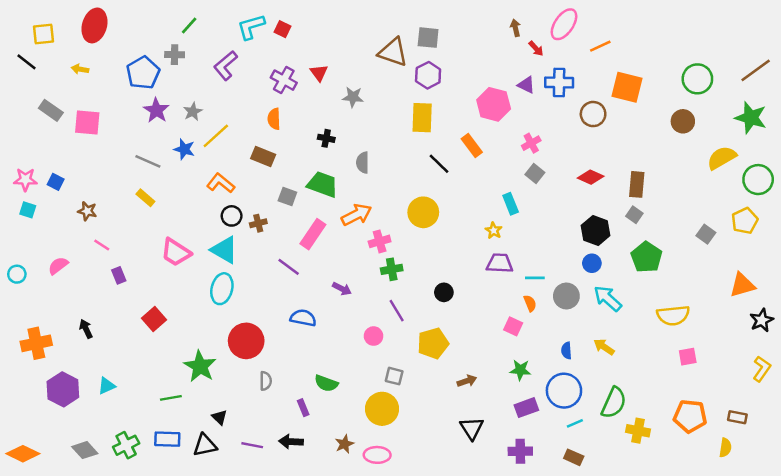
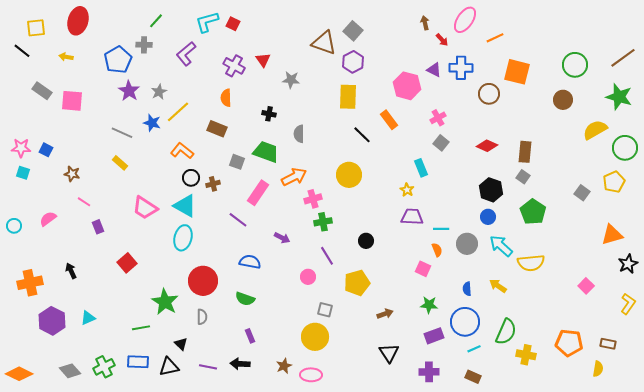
gray square: (428, 38) -> (353, 31), turned 36
yellow semicircle: (673, 315) -> (531, 263), moved
pink square: (688, 357) -> (586, 286), moved, turned -35
gray semicircle: (266, 381) -> (202, 317), moved
green semicircle: (326, 383) -> (245, 299), moved

